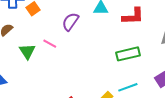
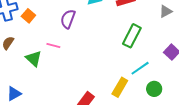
green rectangle: (128, 54) -> (132, 36), turned -35

